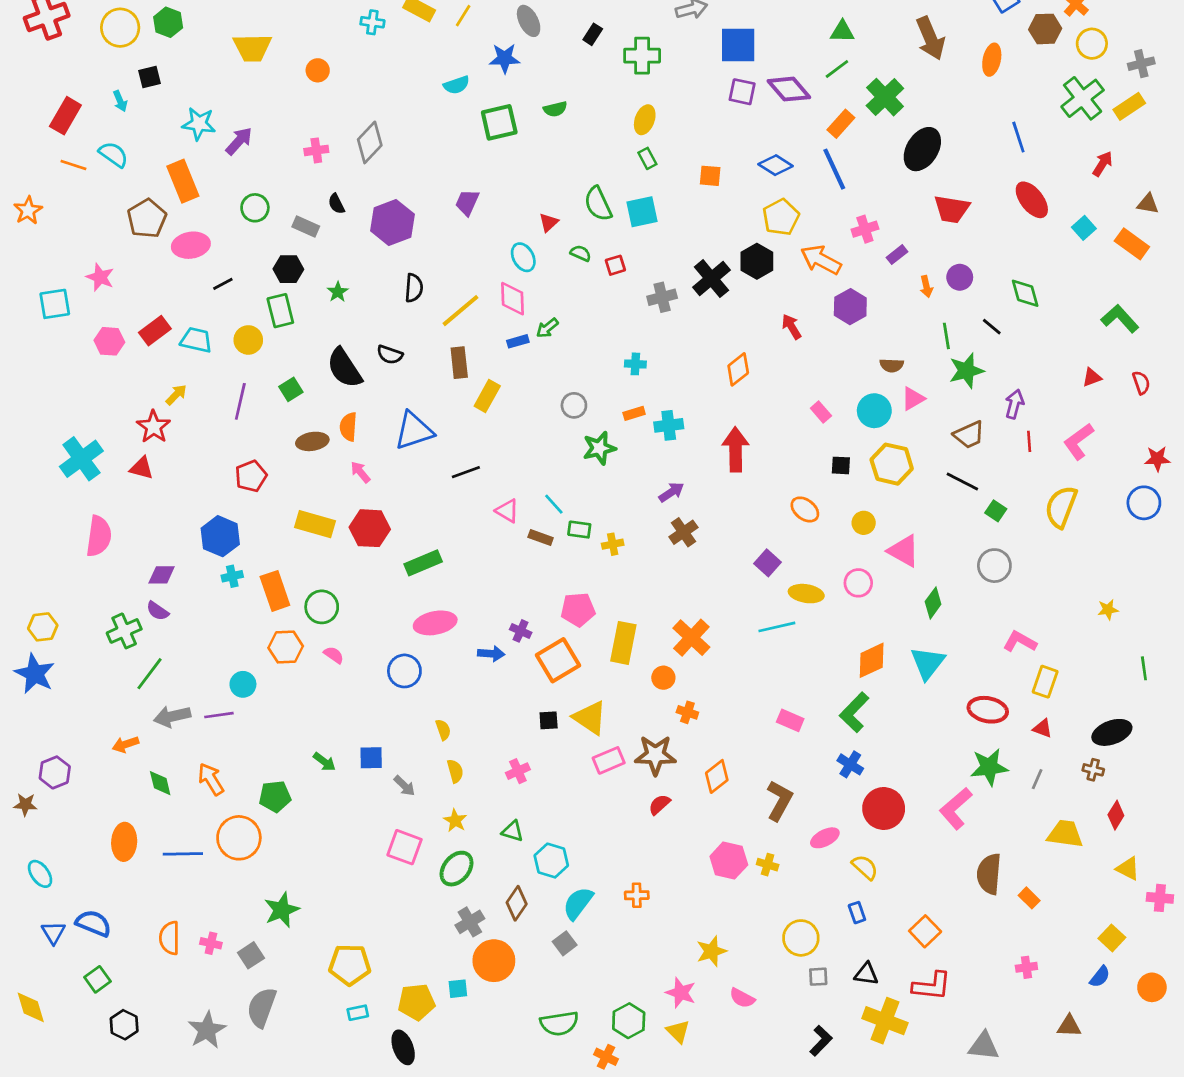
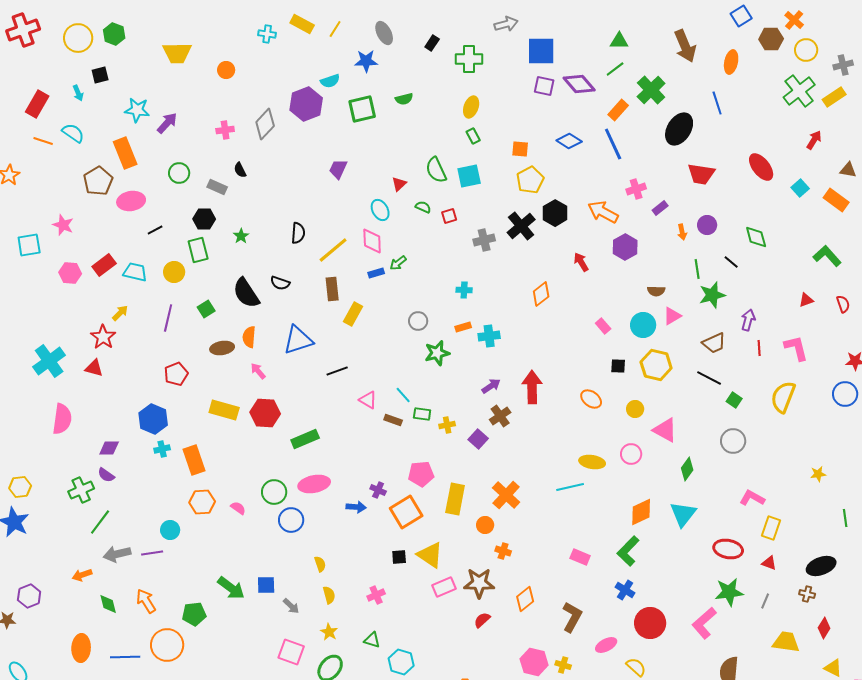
blue line: (1018, 137) -> (717, 103), moved
yellow pentagon: (781, 217) -> (530, 180), moved
purple hexagon: (392, 222) -> (306, 104), moved
pink L-shape: (1079, 441) -> (796, 348), turned 112
red arrow: (735, 449) -> (532, 387), moved
purple square: (768, 563) -> (478, 439), moved
green circle: (322, 607) -> (274, 492), moved
green arrow: (324, 762) -> (231, 588), size x1.6

